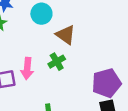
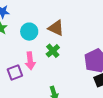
cyan circle: (41, 14) -> (29, 32), moved

